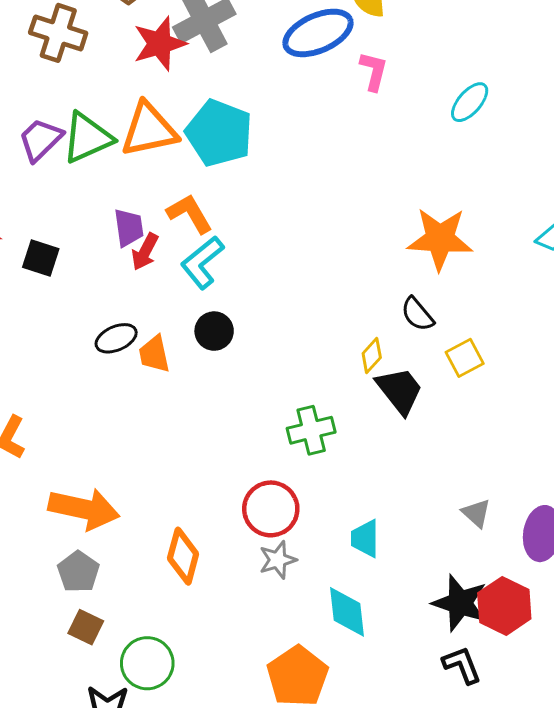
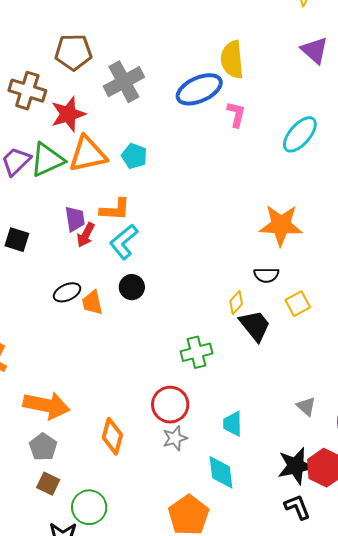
red star: (160, 44) -> (68, 114), moved
cyan ellipse: (470, 102) -> (300, 134), size x1.4
cyan pentagon: (219, 133) -> (134, 156), size x0.6
orange L-shape: (190, 214) -> (115, 209), turned 124
black semicircle: (417, 314) -> (266, 275), turned -50
black star: (460, 603) -> (296, 466), turned -30

